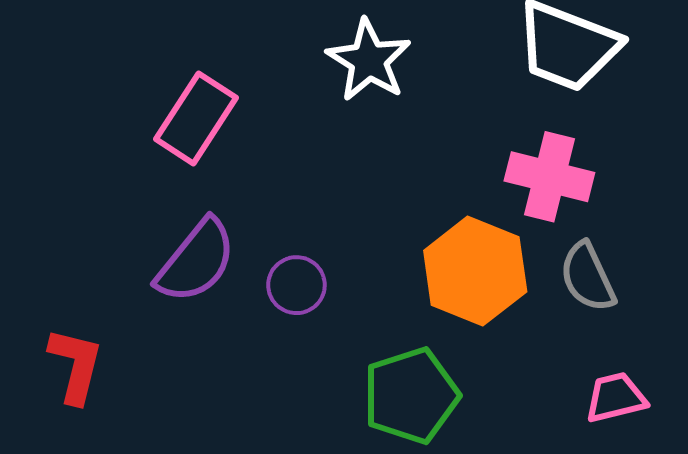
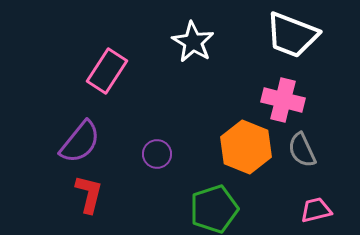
purple semicircle: (196, 261) -> (80, 142), moved
red L-shape: (76, 365) -> (89, 194), moved

